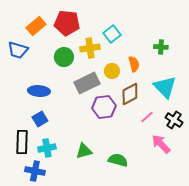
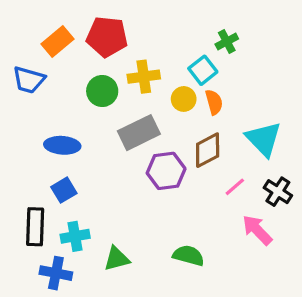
cyan square: (112, 34) -> (203, 70), moved
green cross: (161, 47) -> (227, 41), moved, turned -32
yellow circle: (112, 71) -> (184, 99), moved
green triangle: (84, 151) -> (117, 259), moved

